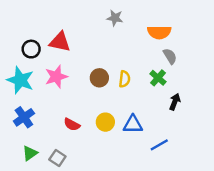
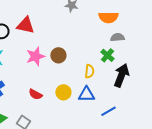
gray semicircle: (170, 56) -> (117, 37), turned -64
pink star: (56, 77) -> (35, 56), moved
yellow semicircle: (124, 79) -> (89, 71), moved
black arrow: (175, 102) -> (121, 75), size x1.6

